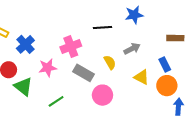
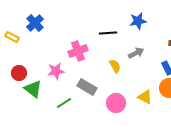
blue cross: (25, 44) -> (35, 23), moved
gray rectangle: (83, 73) -> (87, 87), moved
yellow triangle: (142, 77) -> (145, 97), moved
pink circle: (102, 95) -> (116, 103), moved

